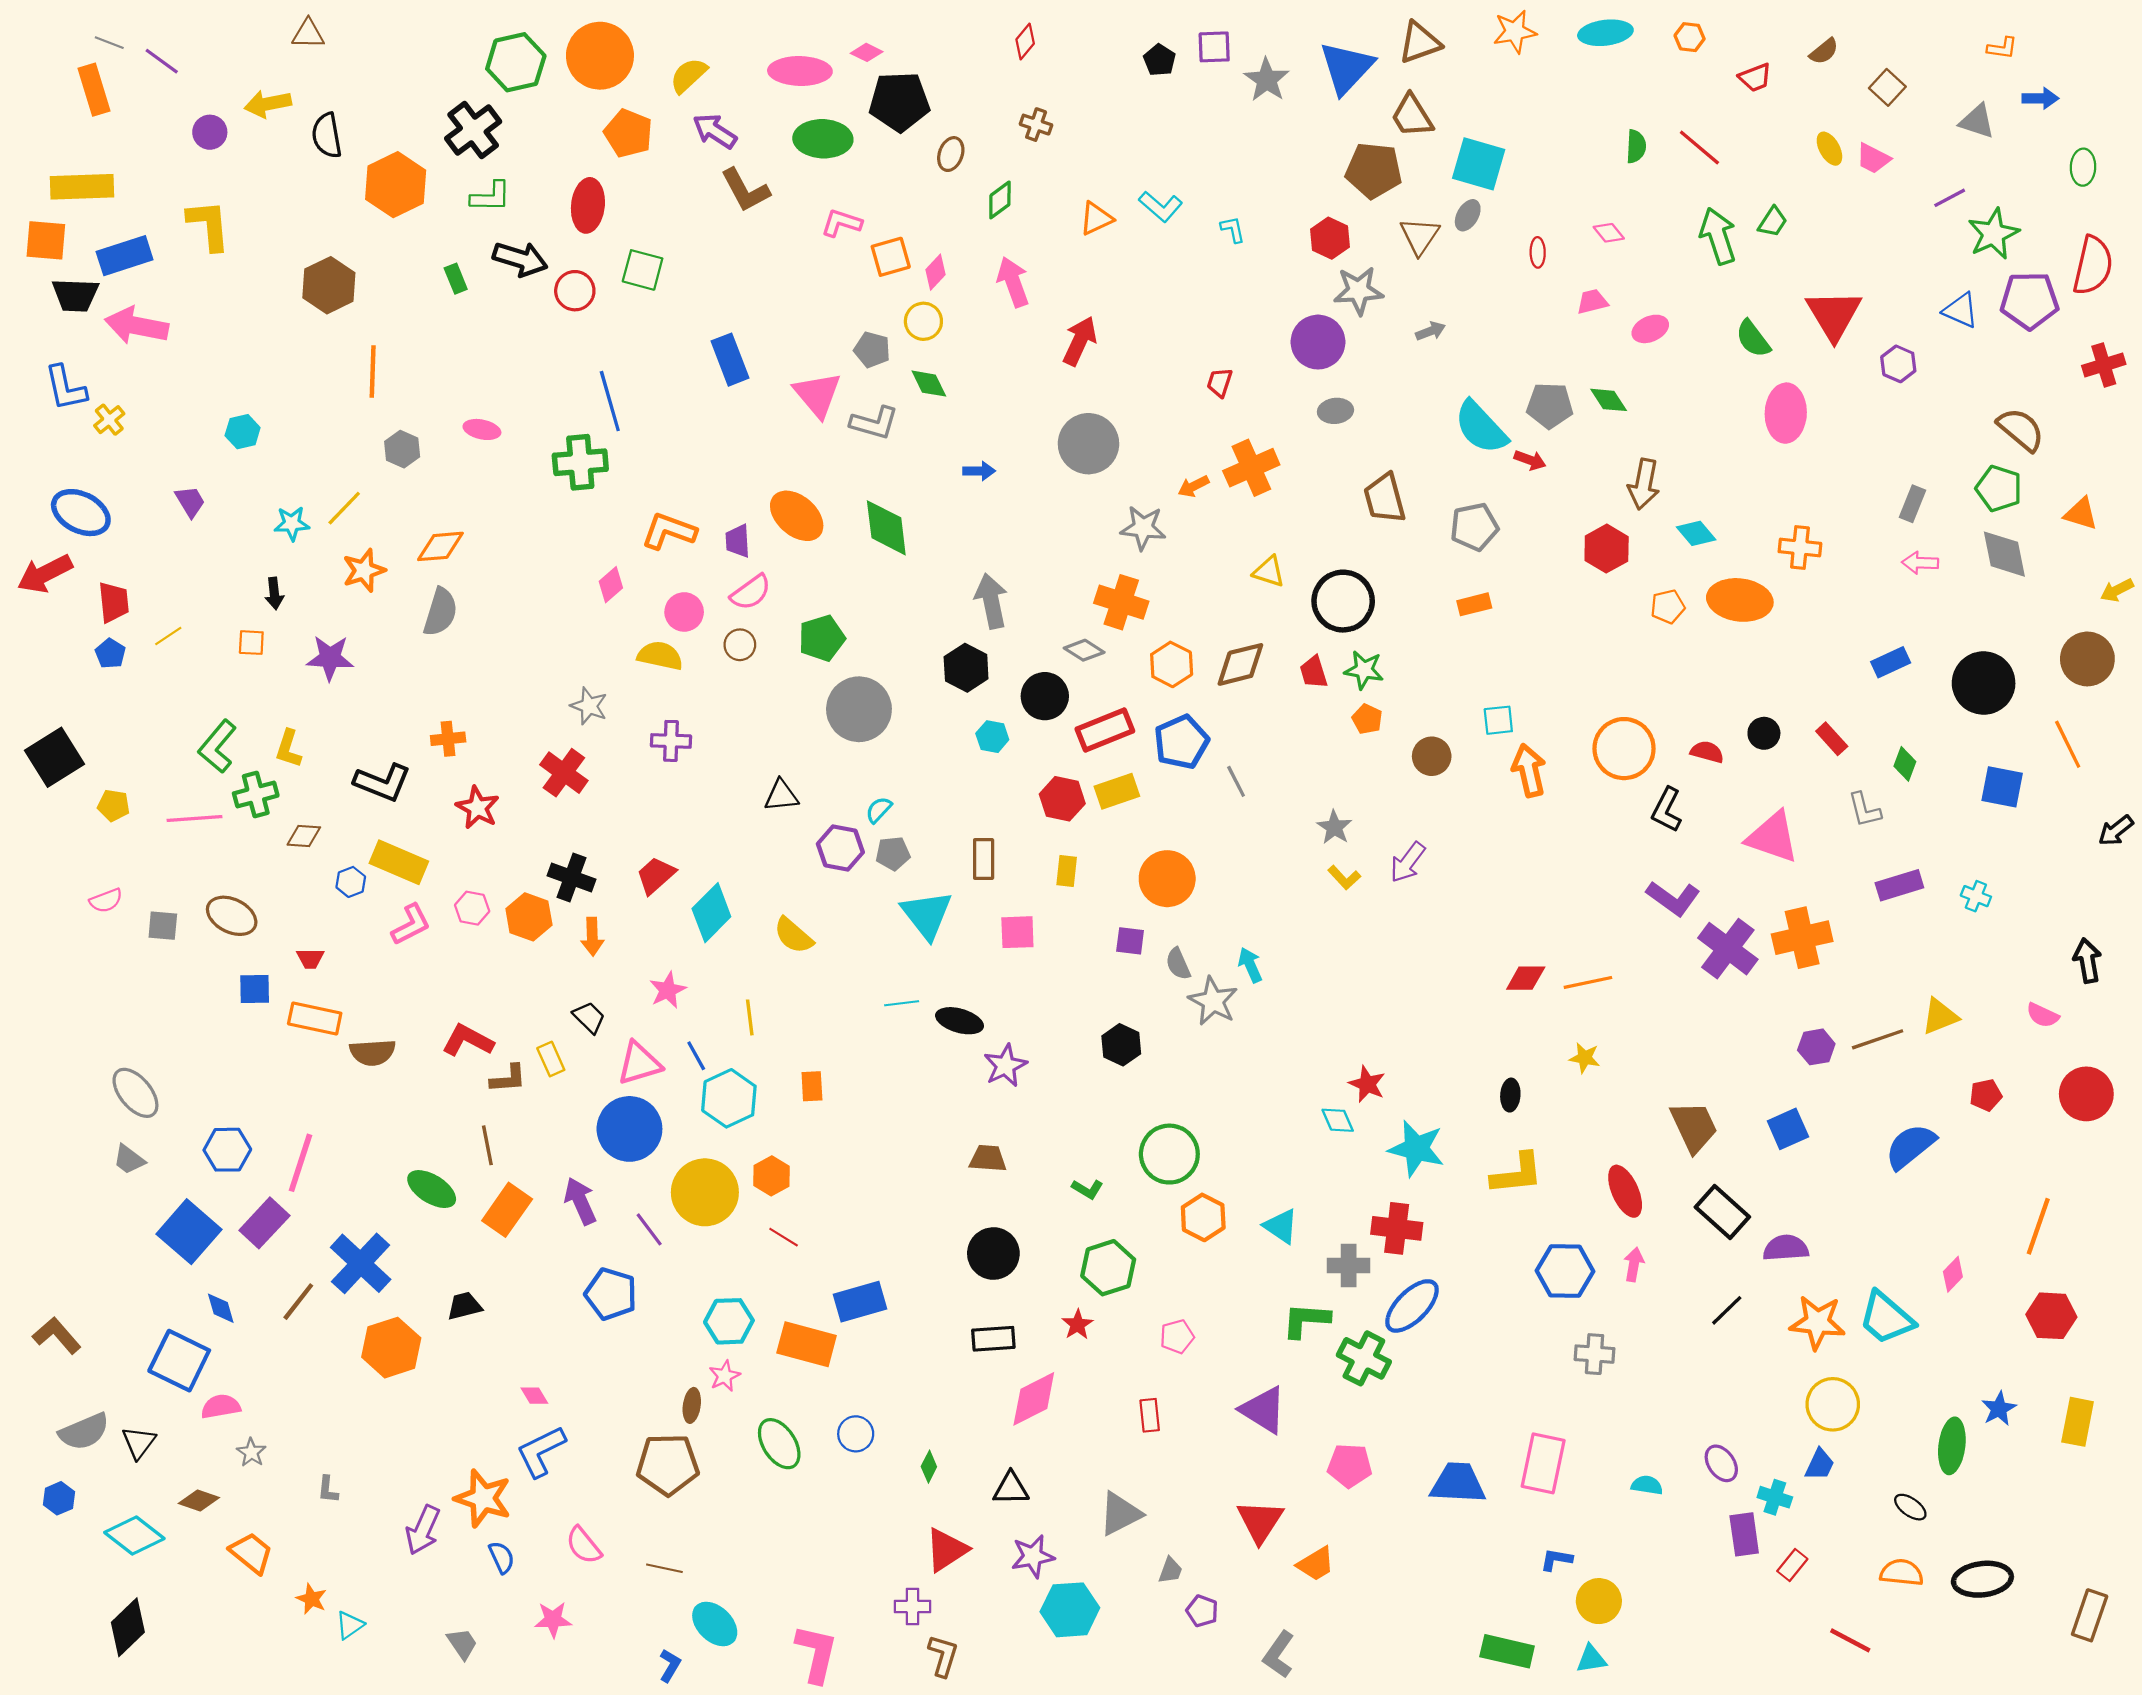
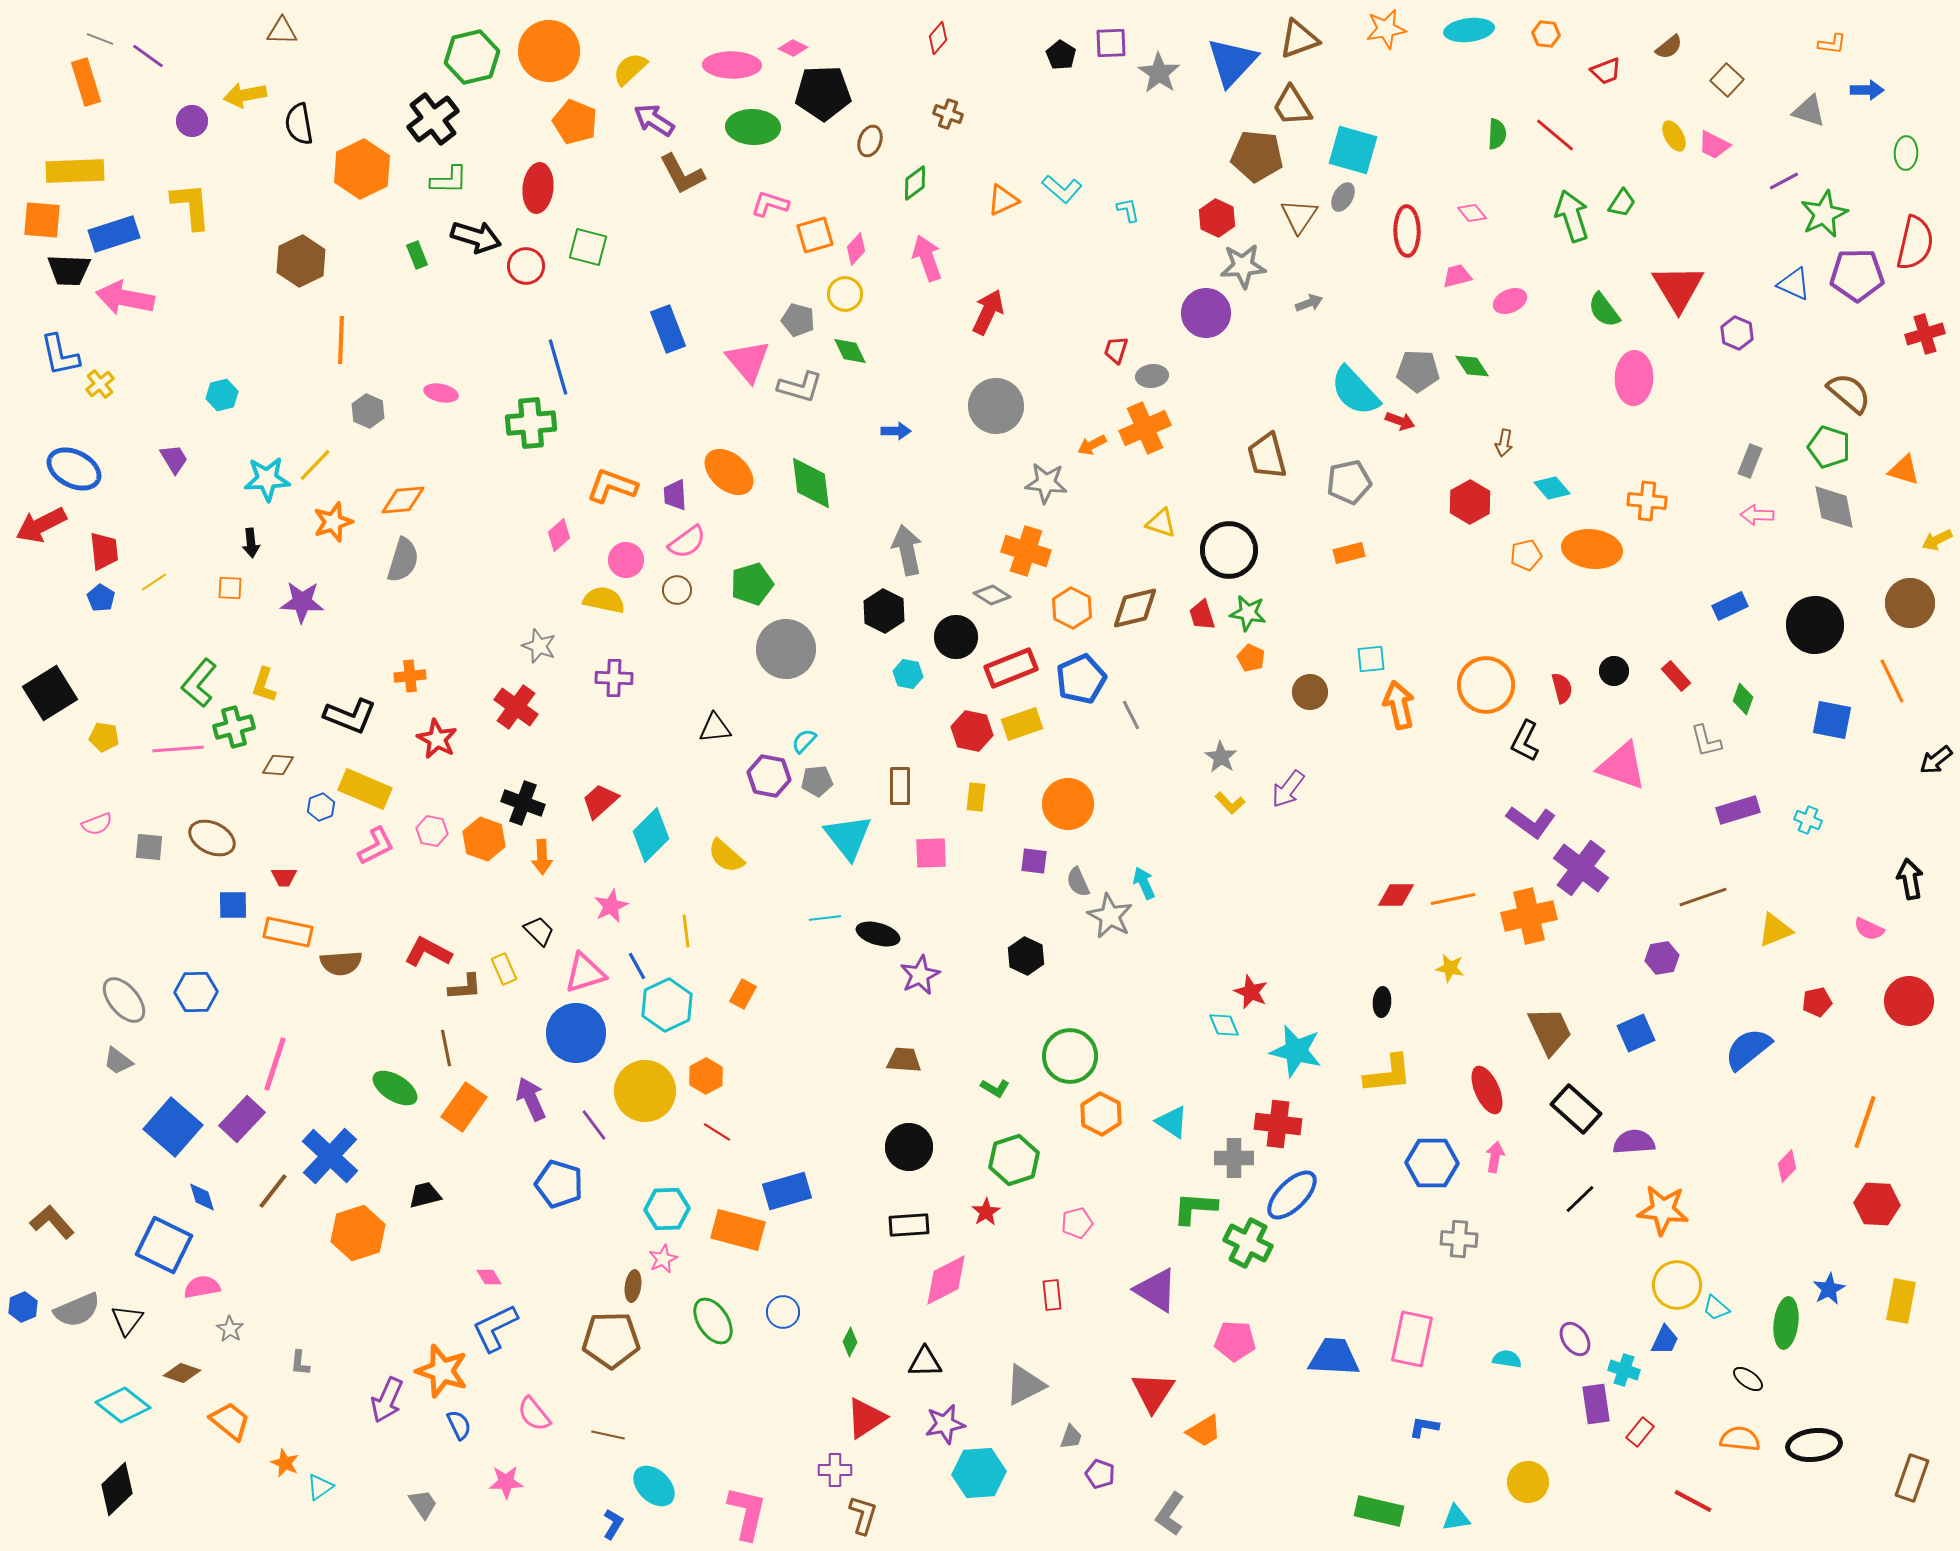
red ellipse: (1538, 252) -> (1407, 231), size x1.8
gray ellipse: (1335, 411) -> (1152, 376), moved
brown arrow: (1644, 484) -> (1504, 443), size x0.6
cyan star: (292, 523) -> (267, 479), size x1.4
red semicircle: (1707, 752) -> (1562, 688), turned 60
orange cross: (1802, 938) -> (1529, 916), moved
brown line: (1878, 1039) -> (1703, 897), moved
orange rectangle: (812, 1086) -> (743, 994), turned 32
blue hexagon: (227, 1150) -> (196, 992), moved
cyan trapezoid: (1886, 1318) -> (1716, 1308), moved, size x0.5
blue hexagon: (59, 1498) -> (23, 1307), moved
yellow circle: (1599, 1601) -> (1528, 1482), moved

